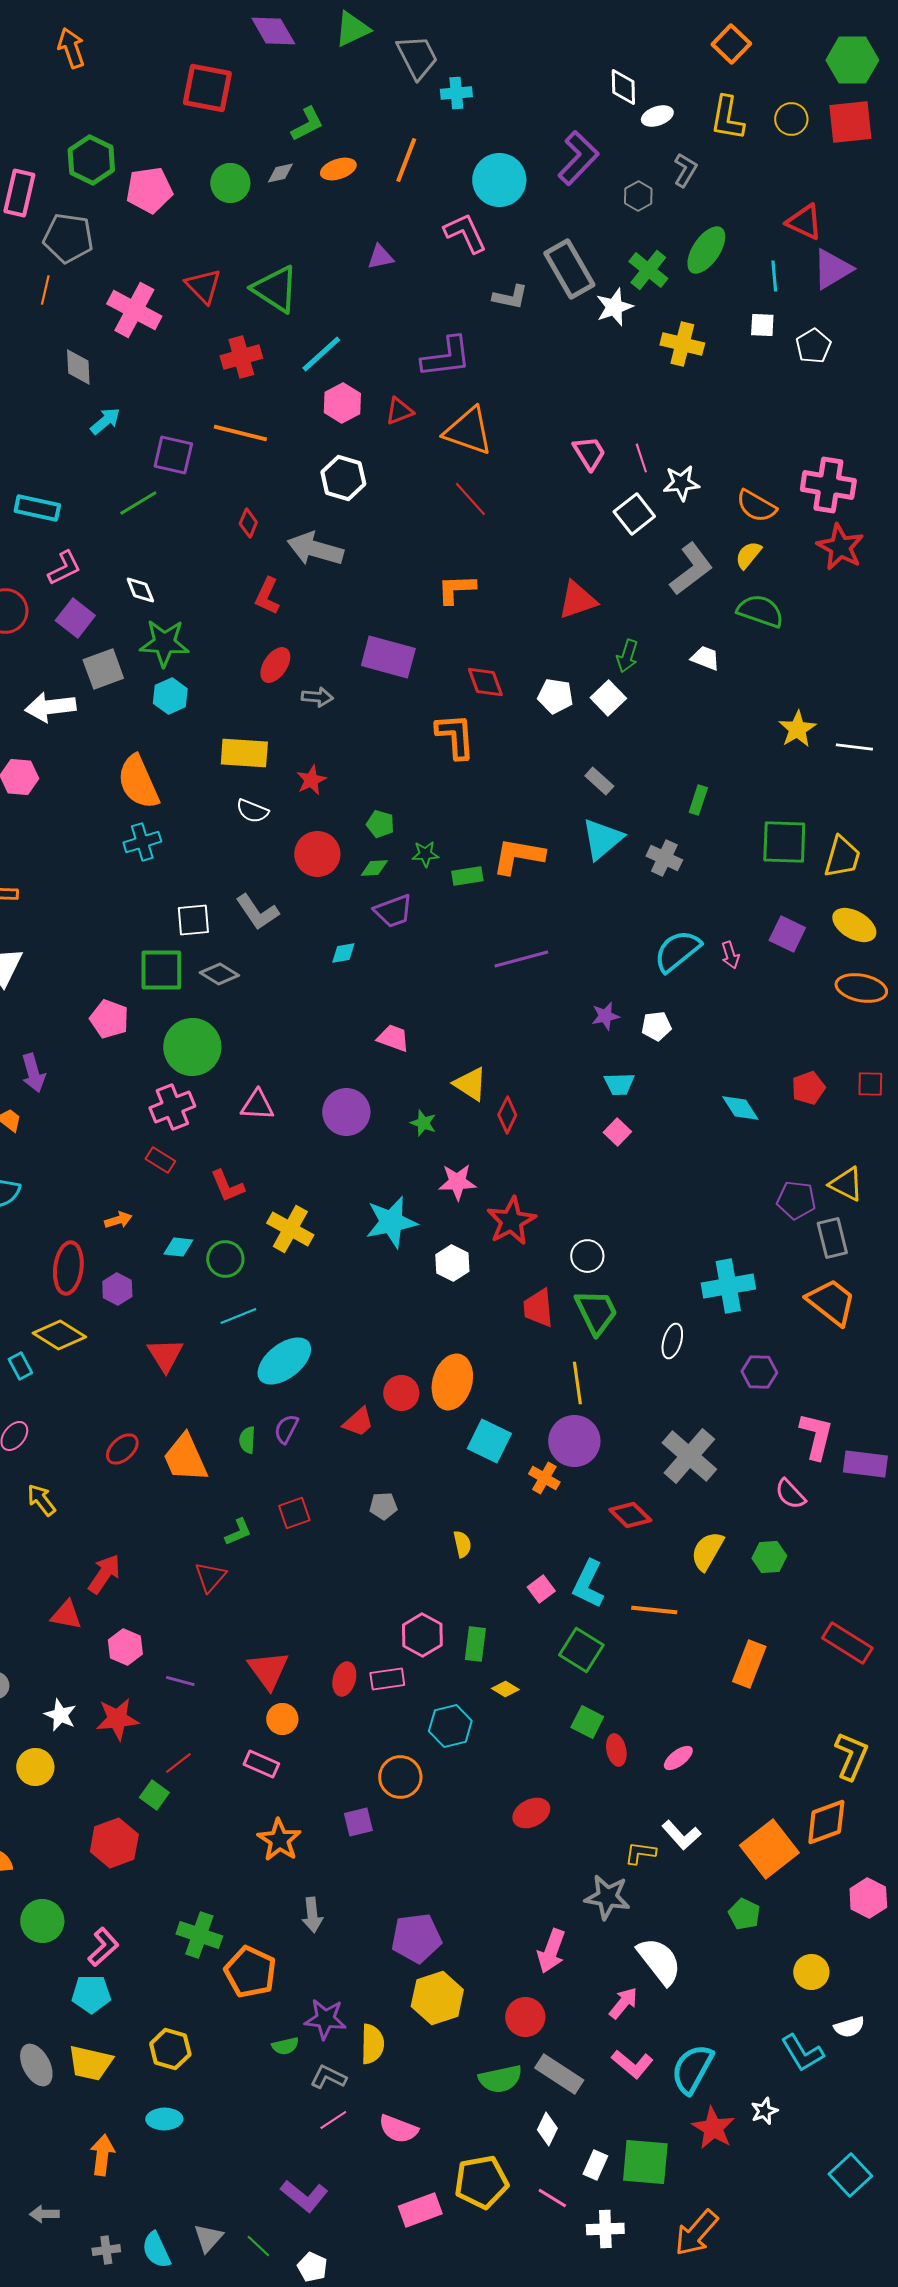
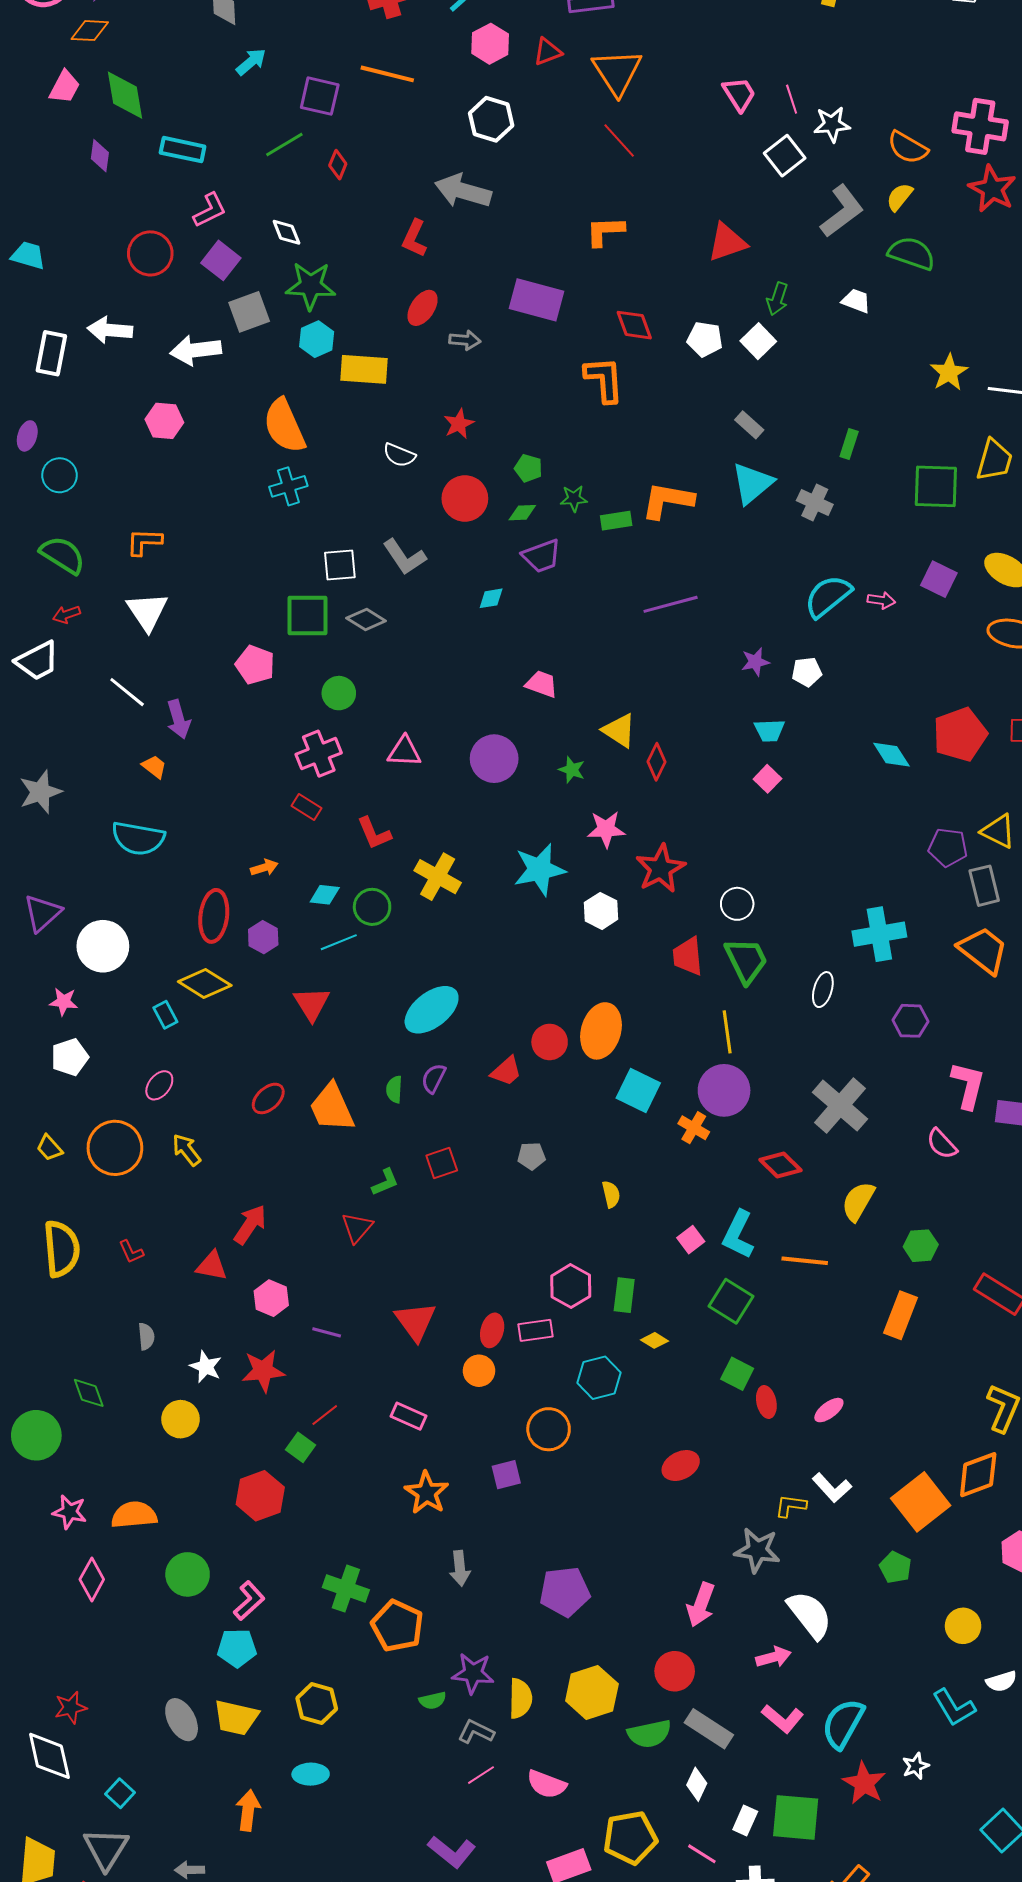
orange triangle: (468, 431) -> (617, 72), turned 38
red diamond: (248, 523) -> (338, 165), moved
yellow rectangle: (244, 753) -> (364, 369), moved
yellow trapezoid: (842, 857) -> (994, 460), moved
pink arrow: (730, 955) -> (881, 600), turned -64
green circle: (192, 1047) -> (339, 693), size x0.6
red pentagon: (808, 1088) -> (960, 734), size x1.6
cyan line: (238, 1316) -> (339, 942), moved
green hexagon: (769, 1557) -> (921, 1246), moved
orange circle: (282, 1719) -> (479, 1371), moved
yellow hexagon: (437, 1998) -> (592, 1692), moved
pink arrow: (623, 2003) -> (773, 1657), turned 36

